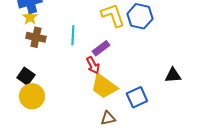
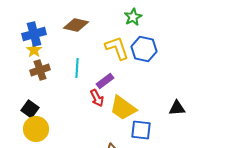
brown cross: (36, 37) -> (40, 70), turned -30
yellow trapezoid: (104, 86) -> (123, 108), moved
blue square: (137, 97) -> (141, 130), turned 30

